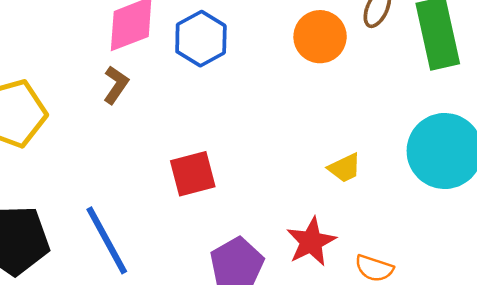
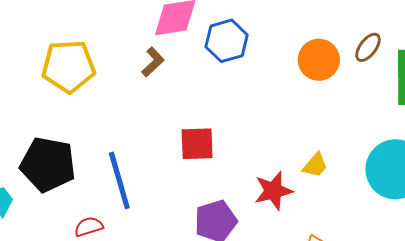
yellow trapezoid: (345, 168) -> (315, 165), turned -36
red star: (311, 242) -> (273, 191), moved

